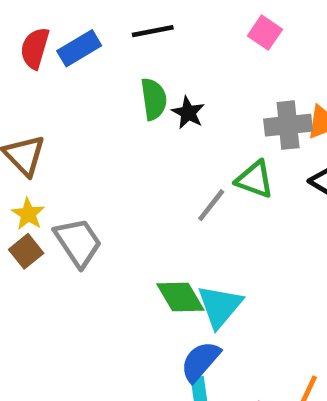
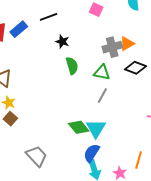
green semicircle: (154, 99) -> (72, 66), moved
black star: (188, 113) -> (62, 42), moved
gray line: (211, 205) -> (102, 96), moved
gray trapezoid: (78, 242) -> (37, 156), moved

